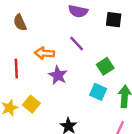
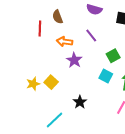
brown semicircle: (20, 23) -> (58, 17), moved
red line: (16, 69) -> (40, 28), moved

